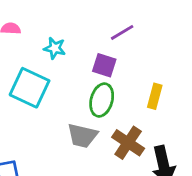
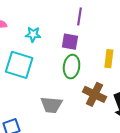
purple line: (122, 32) -> (79, 16), turned -42
gray trapezoid: (82, 136) -> (51, 105), moved

